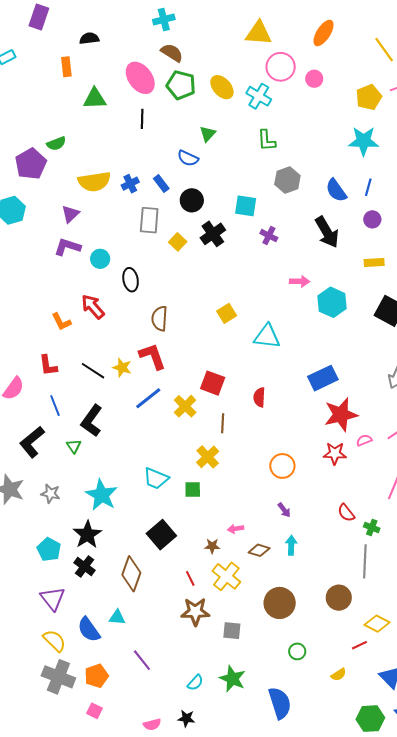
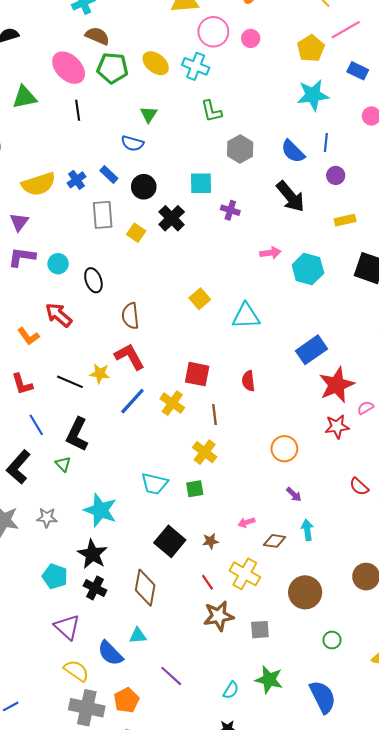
brown star: (212, 546) -> (210, 541), moved

